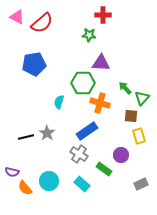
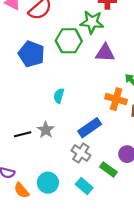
green star: (89, 35) -> (92, 22), size x1.5
blue pentagon: (34, 64) -> (31, 54), turned 30
green hexagon: (83, 83) -> (69, 41), moved
orange cross: (100, 103) -> (116, 99), moved

